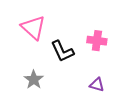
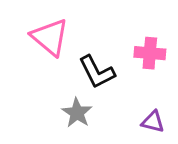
gray star: (34, 80) -> (77, 113), moved

